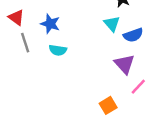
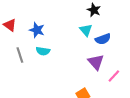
gray line: (25, 43) -> (20, 55), moved
pink line: (138, 87) -> (114, 76), moved

